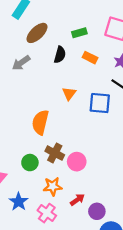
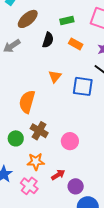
pink circle: (77, 162) -> (70, 141), moved

